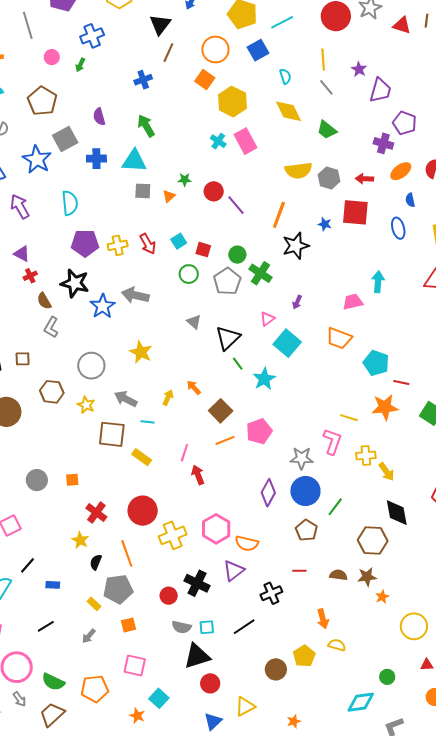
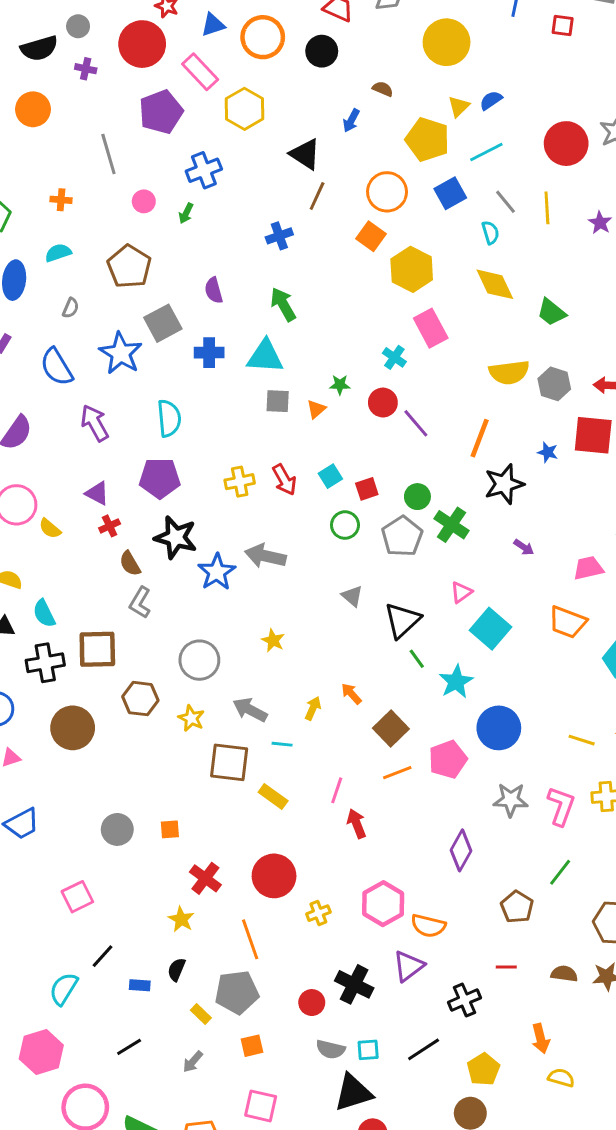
black triangle: (160, 24) -> (305, 154), turned -35
gray line: (326, 87) -> (506, 202), moved
cyan cross: (218, 141) -> (394, 357), moved
purple pentagon: (85, 243) -> (160, 478), moved
red square: (203, 250) -> (367, 489), turned -35
purple arrow: (297, 302) -> (524, 547), moved, turned -80
yellow star: (141, 352) -> (273, 640), size x0.7
brown square: (23, 359) -> (97, 649), size x1.8
pink L-shape: (332, 441) -> (561, 806), moved
blue circle: (305, 491) -> (499, 728), moved
yellow cross: (173, 535) -> (318, 913), size x0.6
black semicircle: (96, 562) -> (176, 970), moved
yellow pentagon: (304, 656) -> (483, 1069), moved

